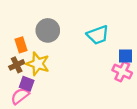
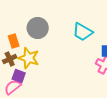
cyan trapezoid: (98, 35) -> (83, 32), turned 50

